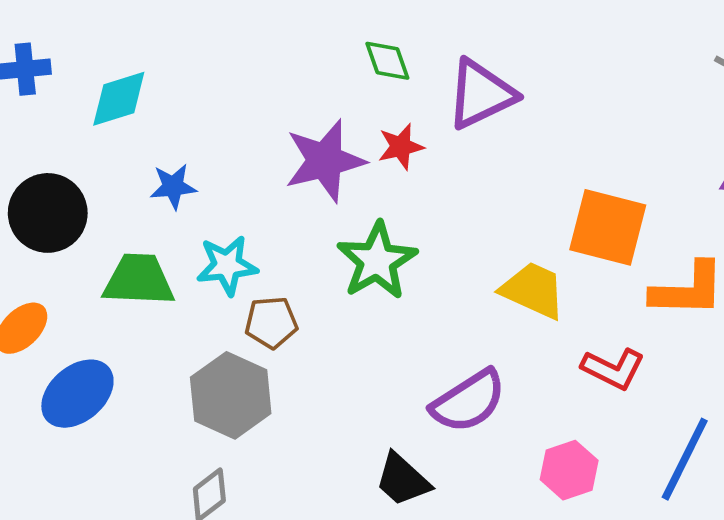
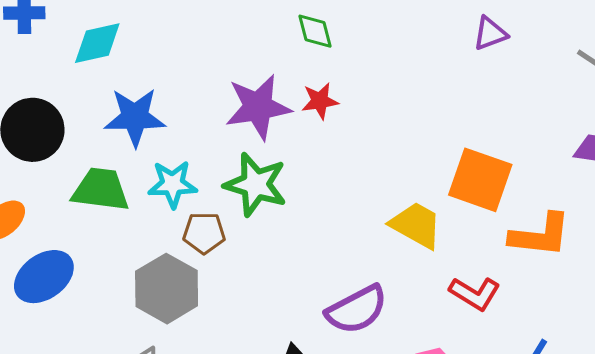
purple triangle: (481, 94) -> (490, 33), moved, size x0.6
blue star: (173, 186) -> (135, 117), size x1.6
green star: (377, 261) -> (256, 185), moved, turned -30

